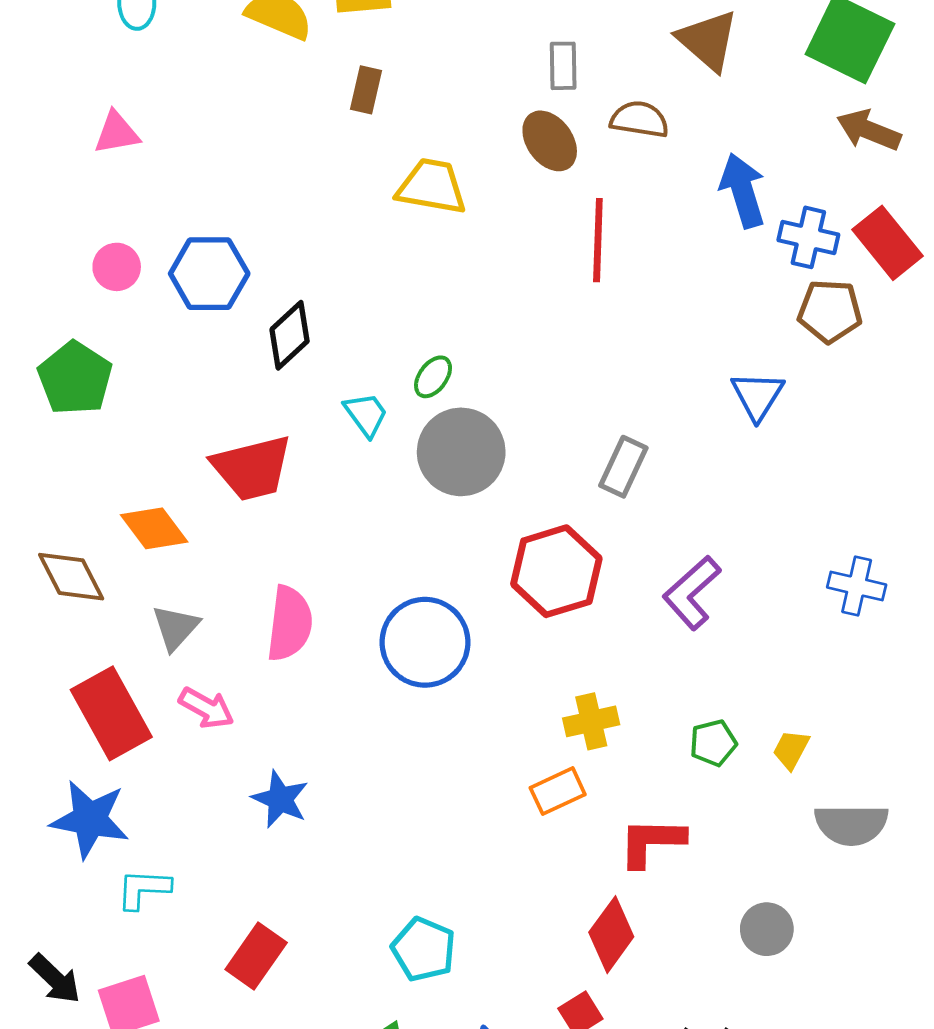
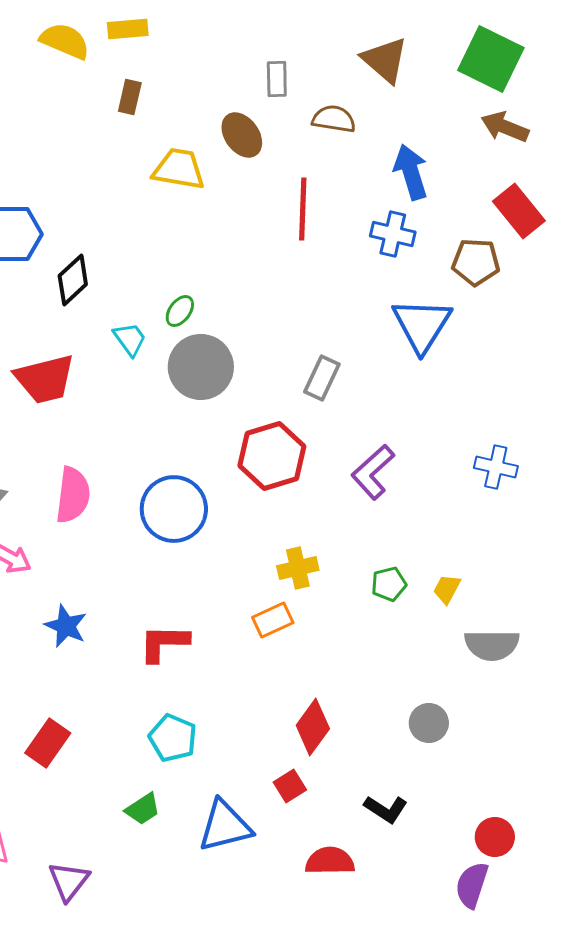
brown ellipse: (550, 141) -> (242, 135), moved
blue cross: (808, 237) -> (393, 234), moved
blue triangle: (757, 396) -> (422, 325), size x1.5
red L-shape: (652, 842) -> (164, 643), moved

